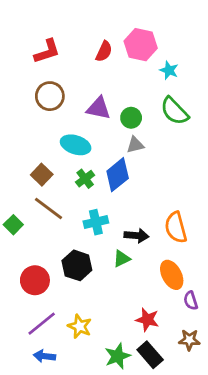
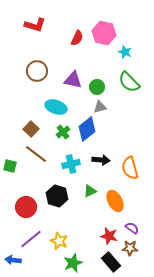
red L-shape: (47, 51) -> (35, 25), moved, turned 35
green square: (13, 225) -> (10, 166), turned -32
black arrow: (137, 236) -> (101, 160), moved
orange ellipse: (172, 275) -> (115, 201), moved
purple semicircle: (191, 301) -> (132, 228), moved, turned 144
brown star: (189, 340) -> (130, 248), moved
blue arrow: (44, 356) -> (13, 260), moved
green star: (118, 356) -> (73, 263), moved

